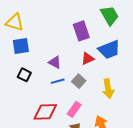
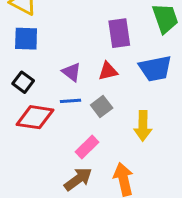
red triangle: (88, 59) -> (108, 71), moved
red diamond: (45, 112) -> (35, 117), moved

